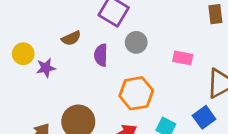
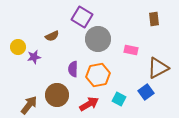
gray circle: (136, 42) -> (98, 39), size x1.6
purple semicircle: (101, 55) -> (73, 69), moved

